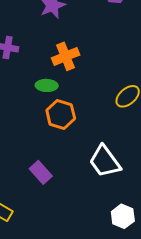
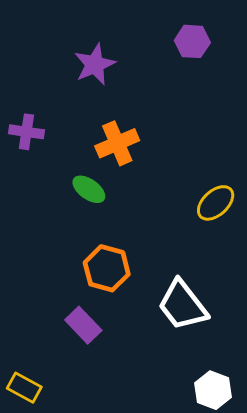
green ellipse: (47, 85) -> (89, 189), turned 35
orange hexagon: (61, 114) -> (107, 268), moved

